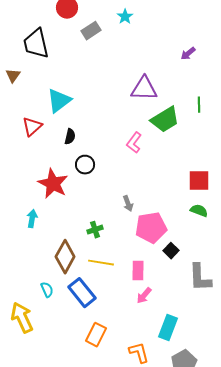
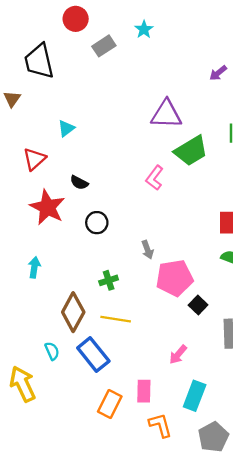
cyan triangle: (59, 101) -> (66, 128), size x0.6
black semicircle: (70, 137) -> (79, 183), moved, turned 105
black circle: (85, 165) -> (97, 223), moved
red star: (53, 184) -> (47, 207), moved
pink rectangle: (138, 271) -> (144, 391), moved
pink arrow: (144, 296) -> (178, 355), moved

